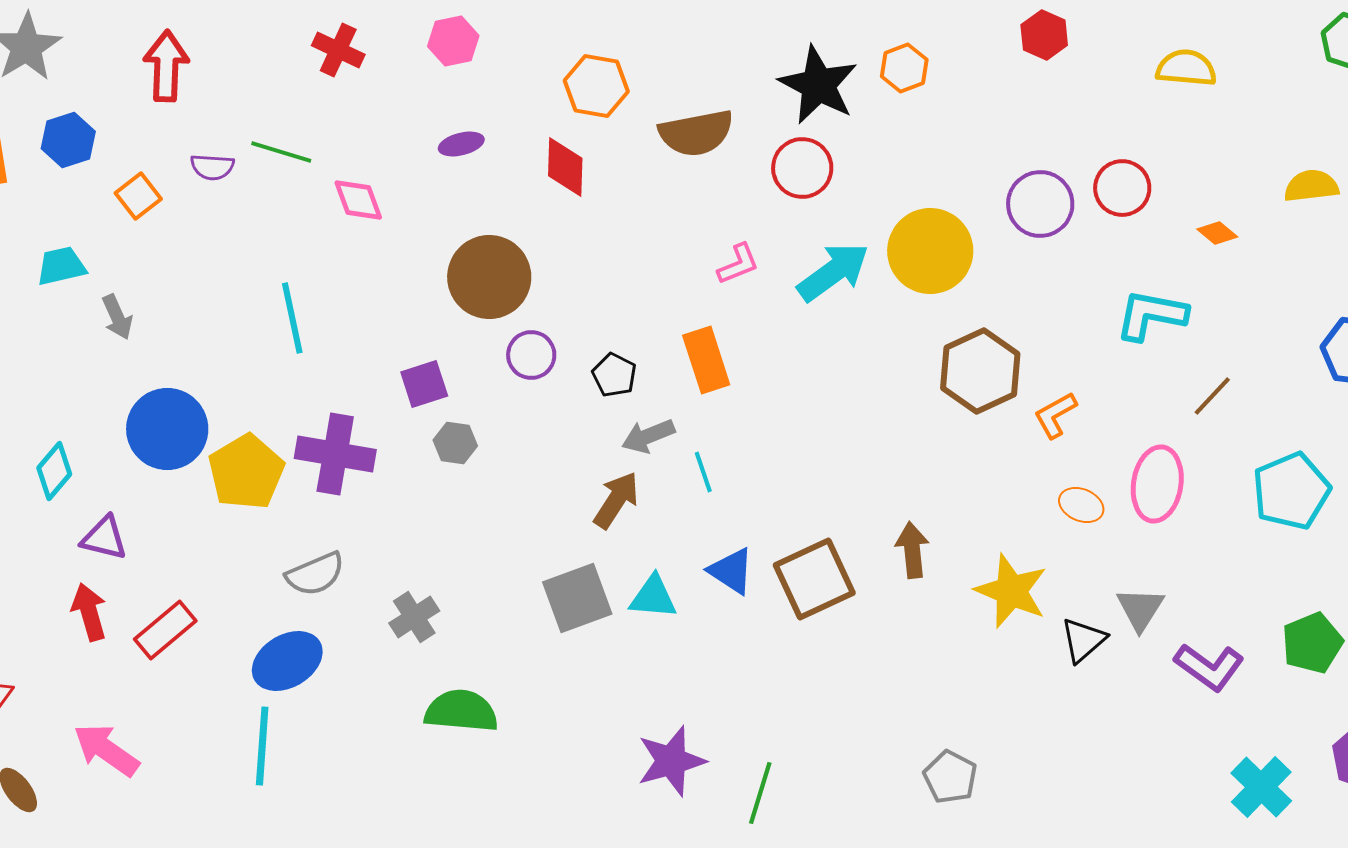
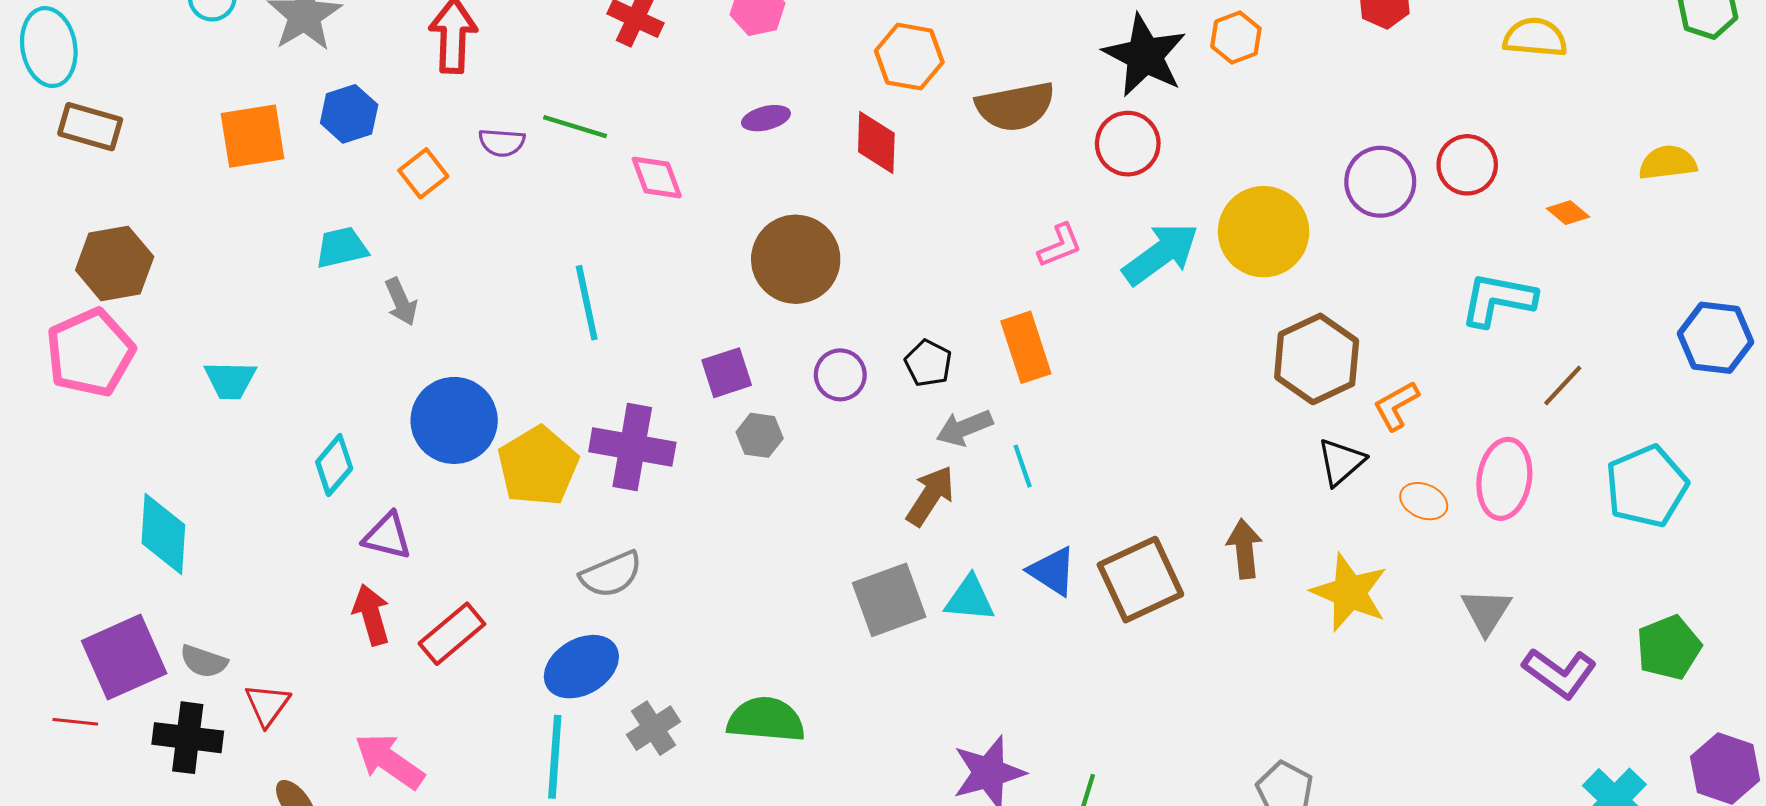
purple circle: (531, 355) -> (840, 375), moved
gray cross: (414, 617) -> (654, 728), moved
black triangle: (1083, 640) -> (1341, 462), moved

